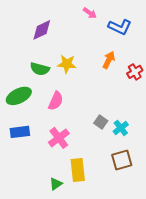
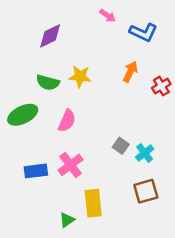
blue rectangle: (20, 132) -> (36, 171), moved

